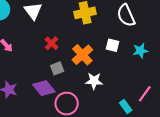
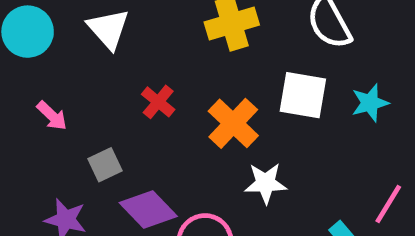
white square: (113, 45) -> (303, 95), size x1.5
gray square: (57, 68) -> (105, 165), moved

